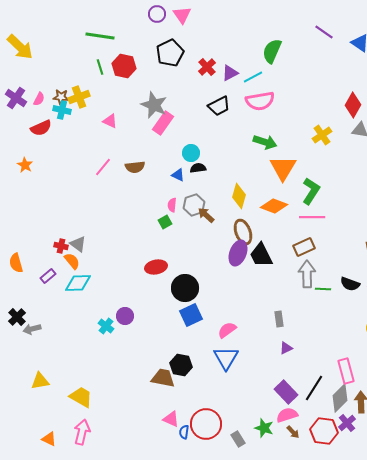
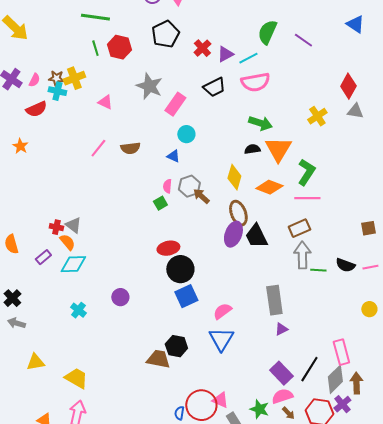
purple line: (324, 32) -> (303, 40), moved
pink rectangle: (163, 123) -> (175, 104), moved
black semicircle: (198, 168) -> (252, 149), moved
red ellipse: (156, 267) -> (168, 248), moved
gray rectangle: (279, 319) -> (274, 300), size x1.8
cyan cross: (106, 326) -> (78, 310), moved
gray arrow: (32, 329) -> (16, 323), moved, turned 30
pink triangle: (171, 419) -> (220, 400), moved

